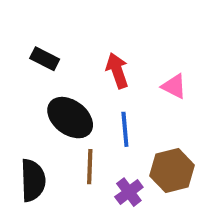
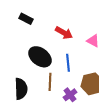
black rectangle: (45, 59) -> (26, 19), moved
red arrow: (117, 71) -> (64, 33), turned 138

